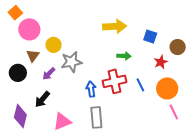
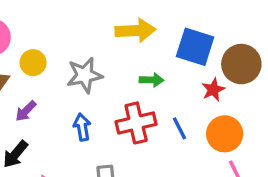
blue square: (150, 36) -> (195, 47), size x1.6
brown circle: (178, 47) -> (241, 64), size x1.5
gray star: (72, 62) -> (85, 75), moved
blue arrow: (91, 89) -> (82, 127), moved

